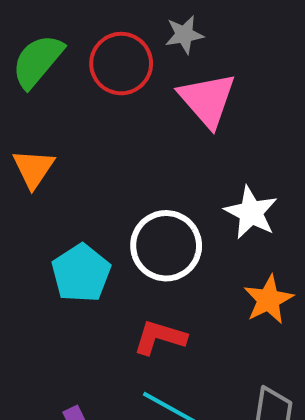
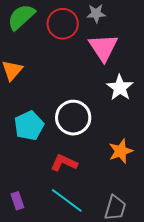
white star: (251, 212) -> (120, 88), moved

